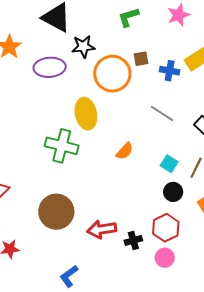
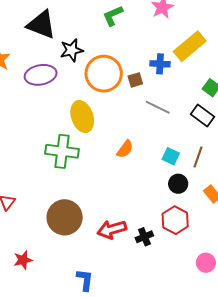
brown square: (141, 59) -> (135, 80), moved
pink circle: (165, 258) -> (206, 263), moved
blue L-shape: (69, 276) -> (85, 280), turned 140

